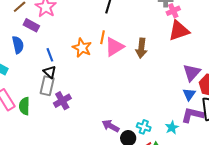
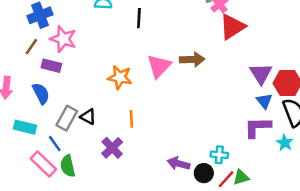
orange line: (102, 37) -> (131, 119), moved
brown arrow: (141, 48) -> (192, 59), turned -84
blue line: (50, 55) -> (55, 144), moved
gray rectangle: (47, 86) -> (67, 118), moved, turned 30
purple L-shape: (193, 115) -> (257, 127), moved
cyan star: (172, 127) -> (285, 143), moved

